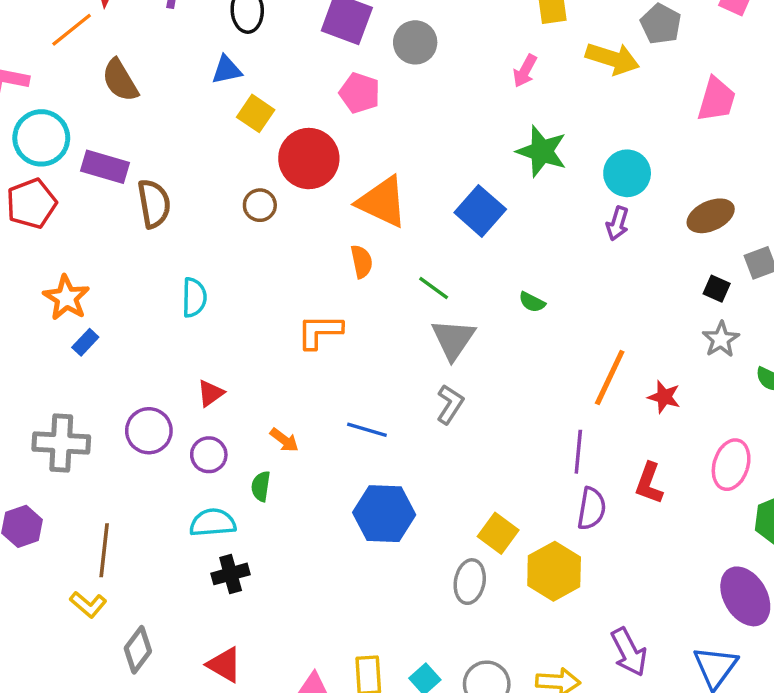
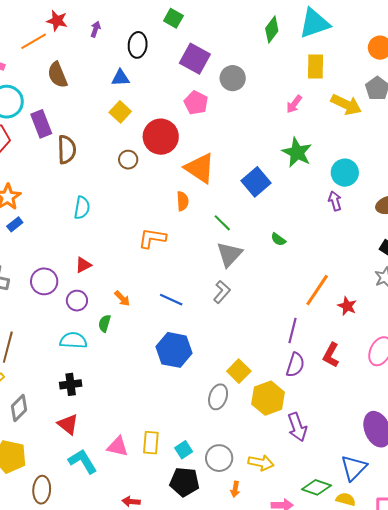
yellow square: (256, 113) -> (120, 112), moved
purple rectangle: (105, 167) -> (41, 124), turned 44
purple arrow: (618, 223) -> (335, 201), turned 138
black cross: (231, 574) -> (71, 384), moved
purple arrow: (629, 652) -> (297, 427), moved

